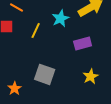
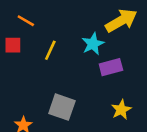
cyan star: (61, 18) -> (93, 44), moved

